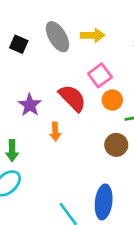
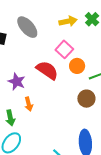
yellow arrow: (93, 35) -> (68, 21), moved
orange arrow: (55, 132) -> (29, 104), moved

